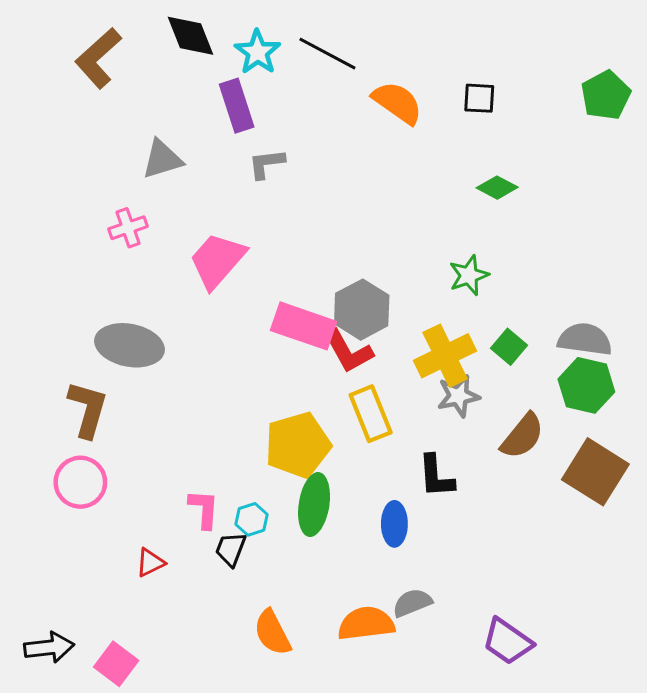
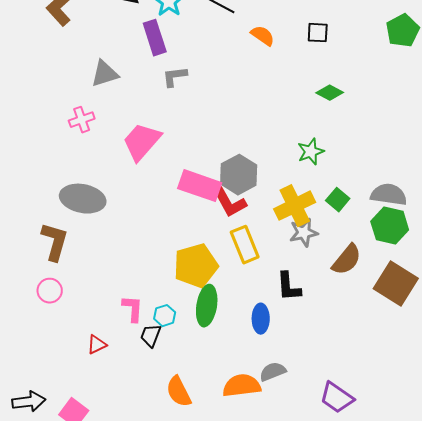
orange semicircle: (397, 103) -> (263, 36), size x0.7
pink circle: (80, 482) -> (50, 291), size x0.7

